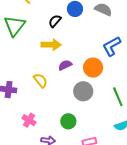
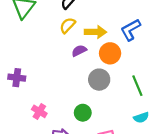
yellow arrow: (51, 45) -> (96, 32), moved
yellow semicircle: (40, 80) -> (68, 25), moved, turned -98

